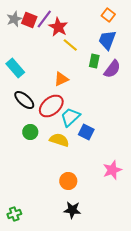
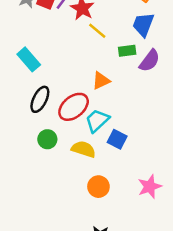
green rectangle: (94, 61) -> (127, 51), turned 72
orange triangle: (61, 79) -> (101, 81), moved
black ellipse: (24, 100) -> (40, 99), turned 75
orange circle: (68, 181) -> (98, 187), moved

